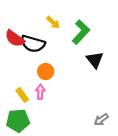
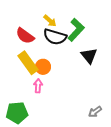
red semicircle: (15, 38) -> (25, 36), moved
black semicircle: (33, 44) -> (55, 37), moved
yellow rectangle: (22, 95) -> (28, 63), moved, size x1.6

